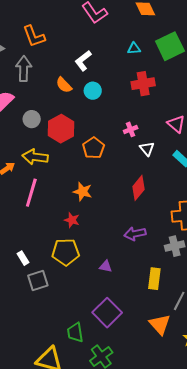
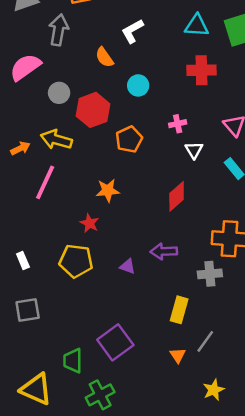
cyan triangle: (134, 48) -> (197, 26), size x1.5
cyan circle: (93, 91) -> (138, 85), moved
orange star: (83, 192) -> (108, 191), turned -30
purple triangle: (106, 266) -> (128, 266), moved
gray square: (38, 281) -> (28, 310), moved
orange triangle: (160, 324) -> (178, 355), moved, size x0.6

